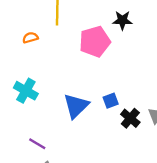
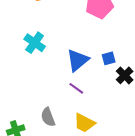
purple line: (37, 144) -> (76, 88), moved

